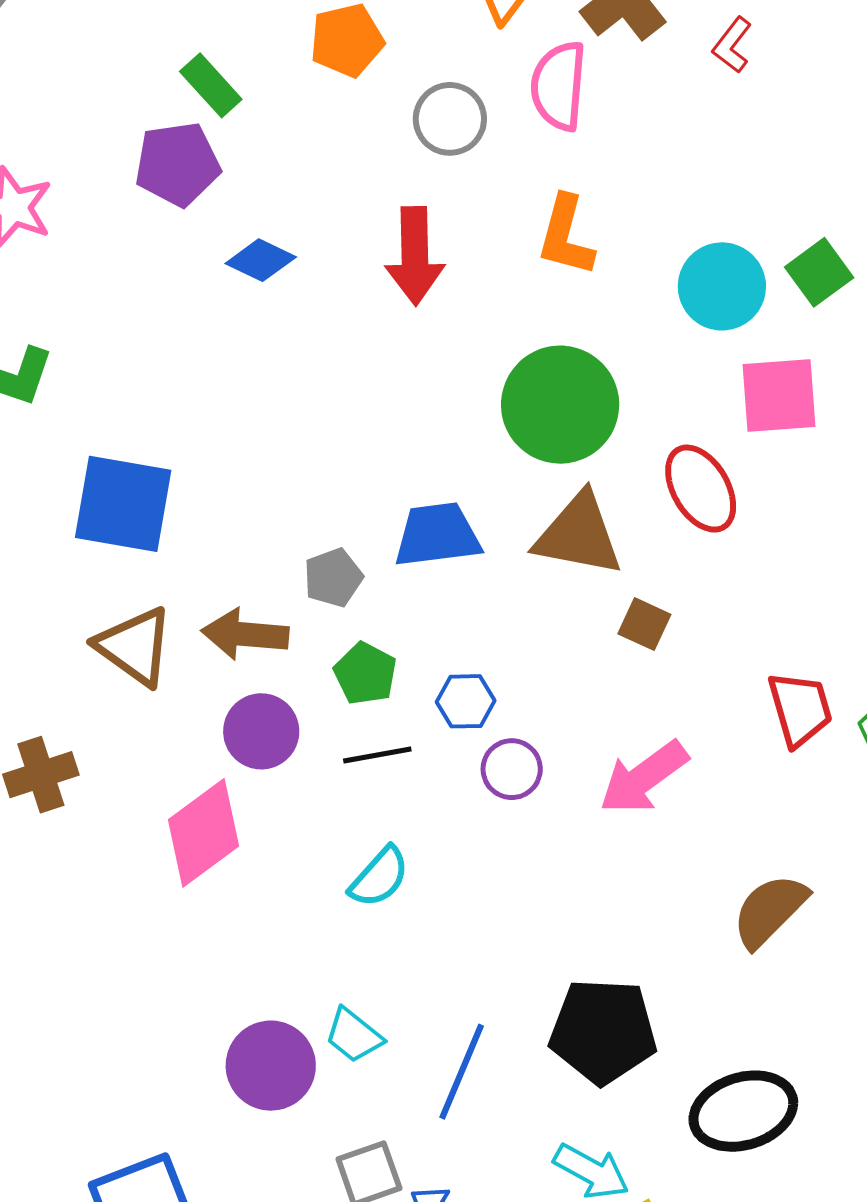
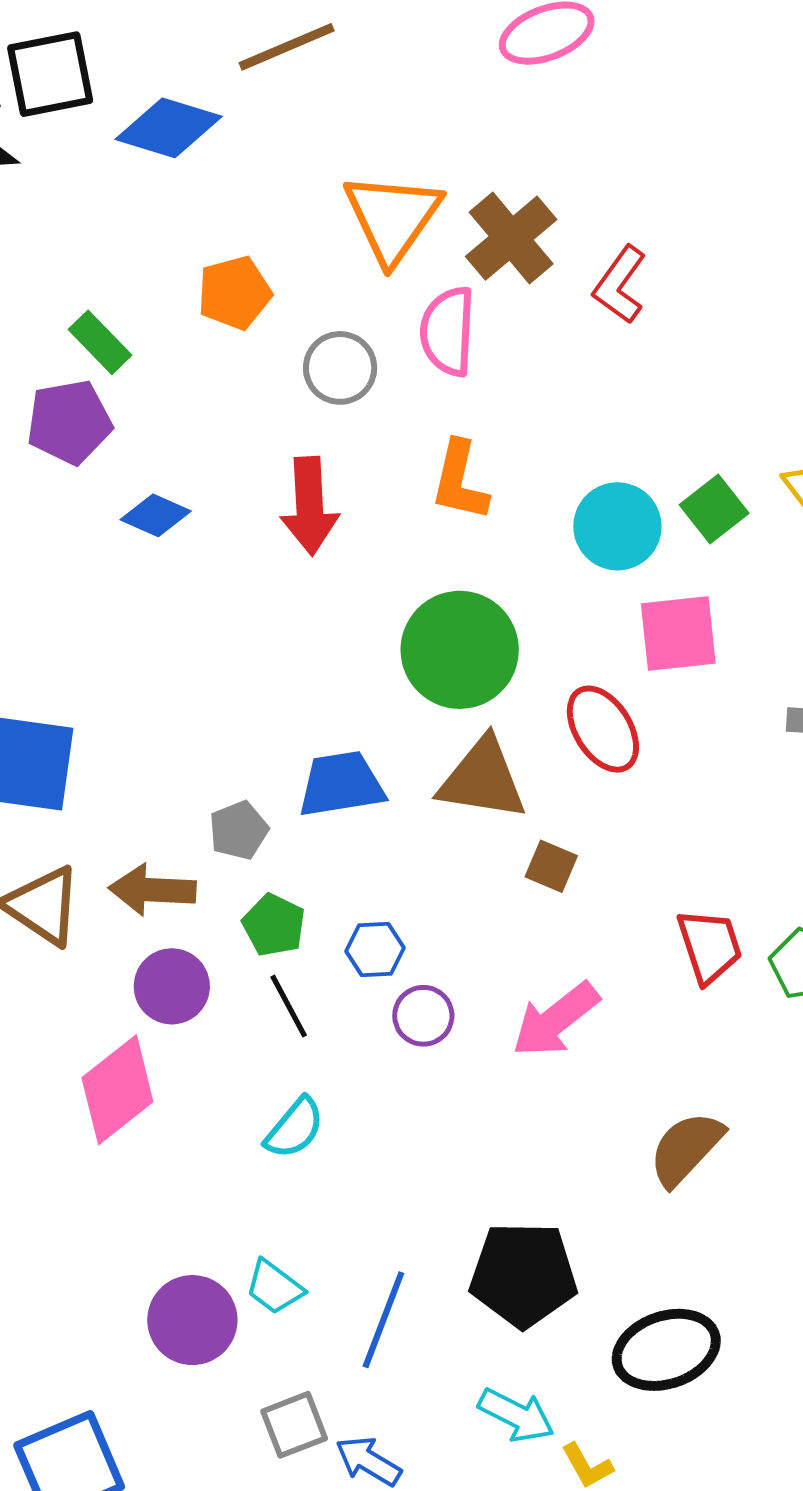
red L-shape: (732, 45) -> (620, 285), size x1.4
black line: (377, 755) -> (289, 1006), turned 74

